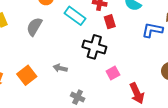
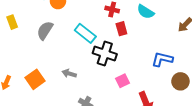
cyan rectangle: (75, 16) -> (85, 33), moved
blue L-shape: (152, 30) -> (162, 59), moved

